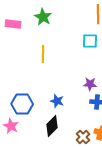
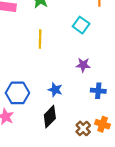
cyan square: (90, 41) -> (81, 25), moved, turned 35
purple star: (90, 84) -> (83, 65), moved

